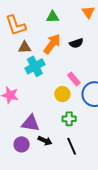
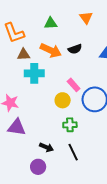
orange arrow: (52, 44) -> (51, 50), turned 80
cyan cross: (35, 66) -> (34, 73), turned 30
purple triangle: (31, 123) -> (17, 127), moved
purple circle: (22, 144) -> (38, 167), moved

